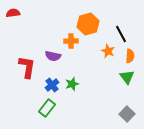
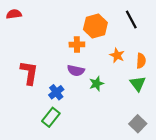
black line: (121, 34) -> (131, 19), moved
purple semicircle: (53, 56) -> (76, 71), moved
green star: (72, 84) -> (96, 84), moved

